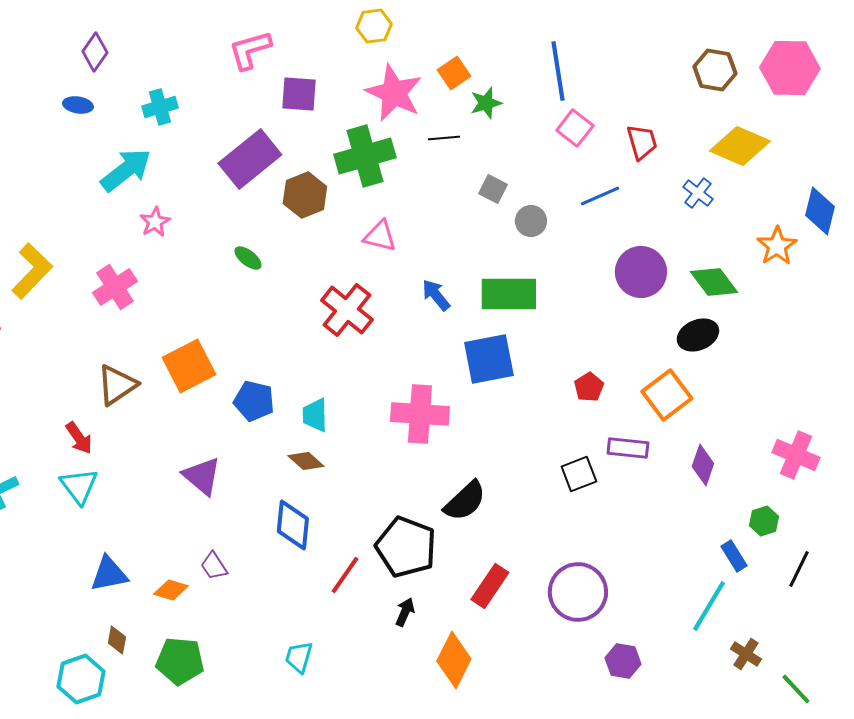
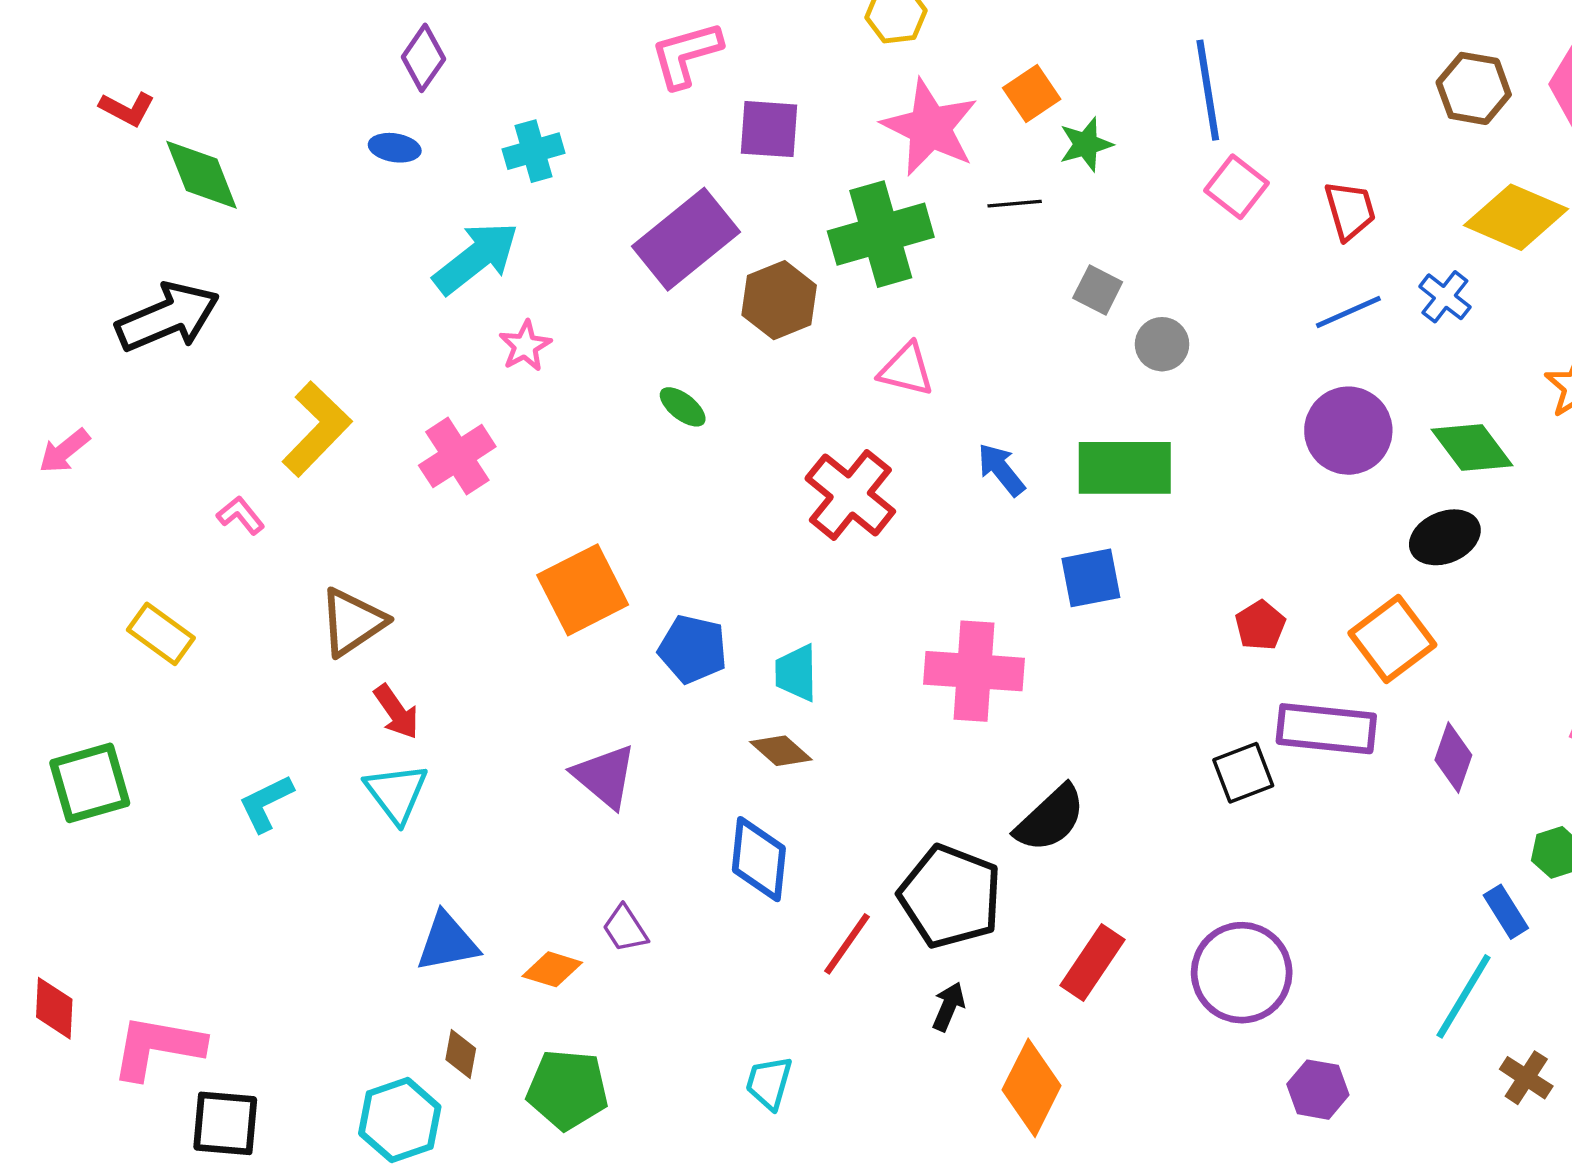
blue line: (600, 196) -> (1348, 312), moved
blue square: (489, 359) -> (1091, 578), size x0.7
brown triangle: (117, 385) -> (352, 622), moved
purple rectangle: (628, 448) -> (1326, 729), size x1.4

